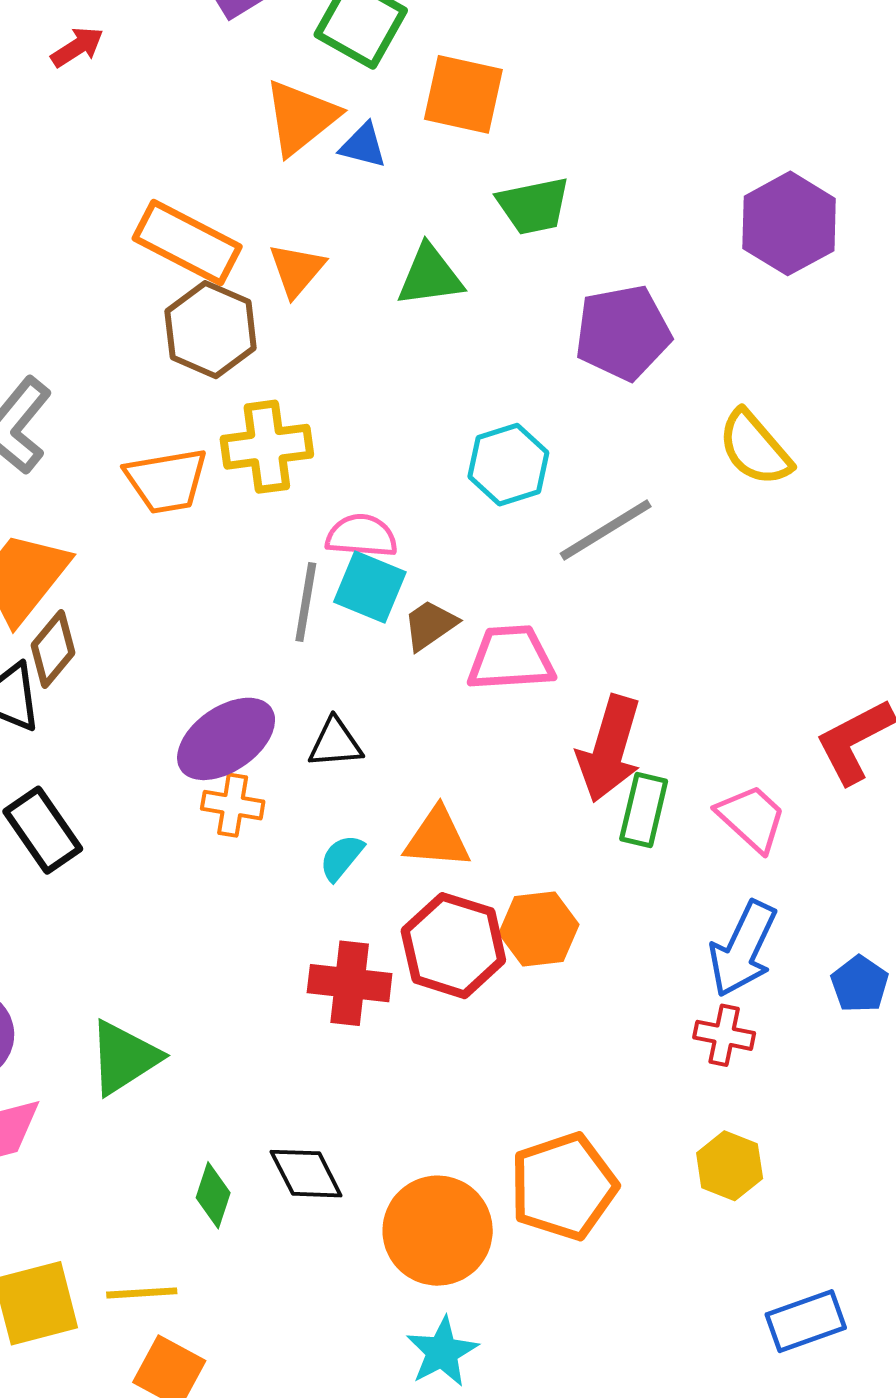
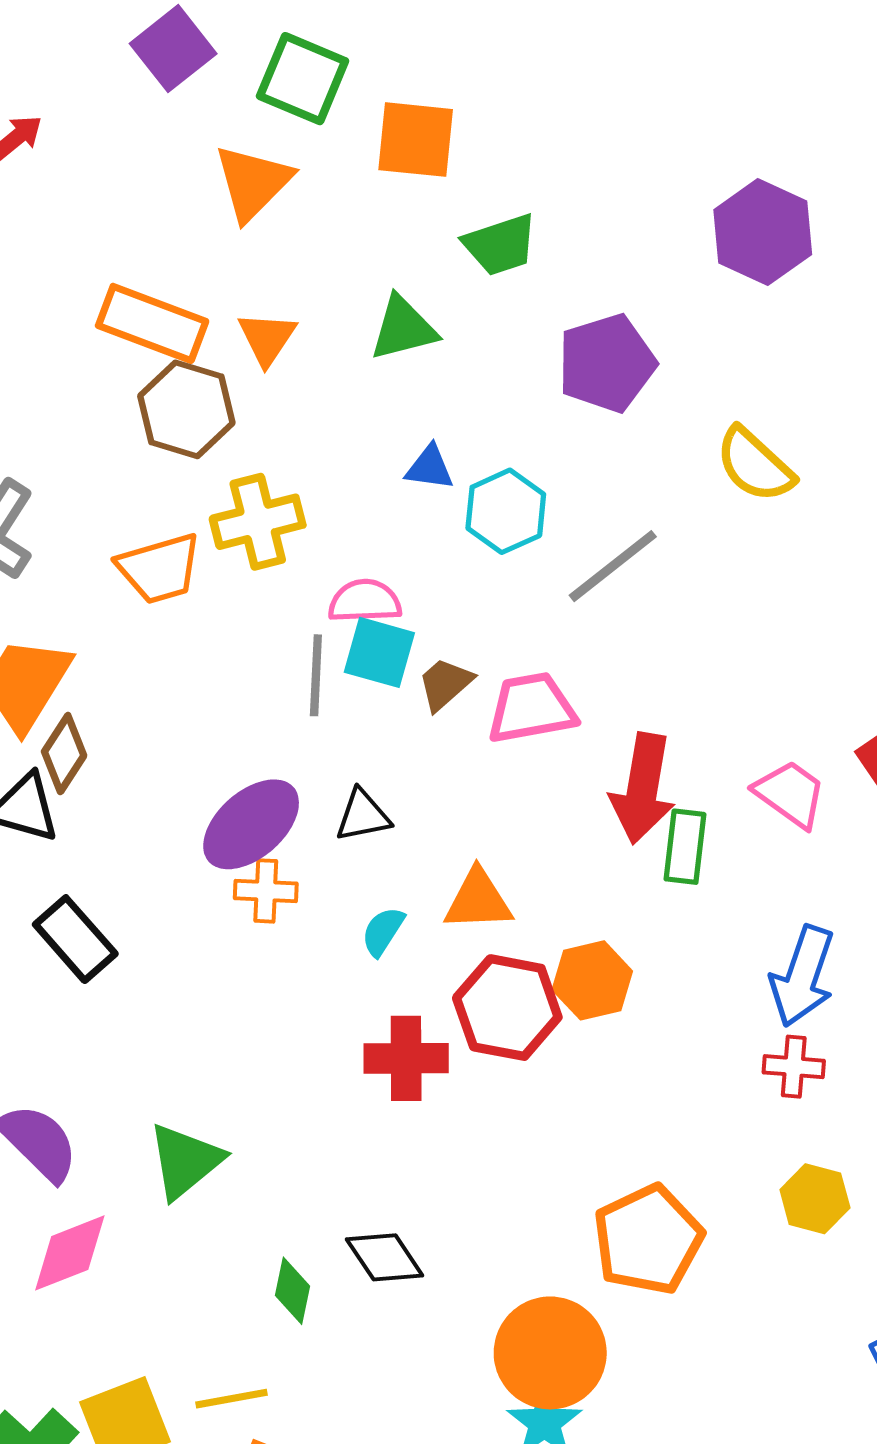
blue triangle: (363, 146) -> (430, 468), moved
pink trapezoid: (752, 818) -> (790, 794), moved
orange circle: (438, 1231) -> (550, 1353), moved

